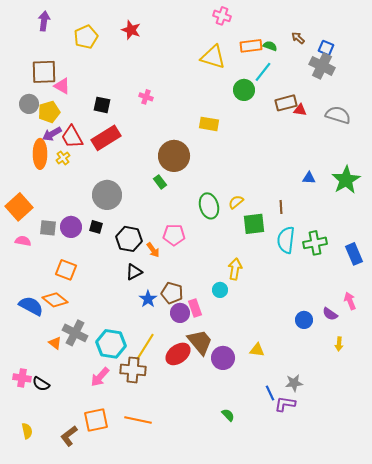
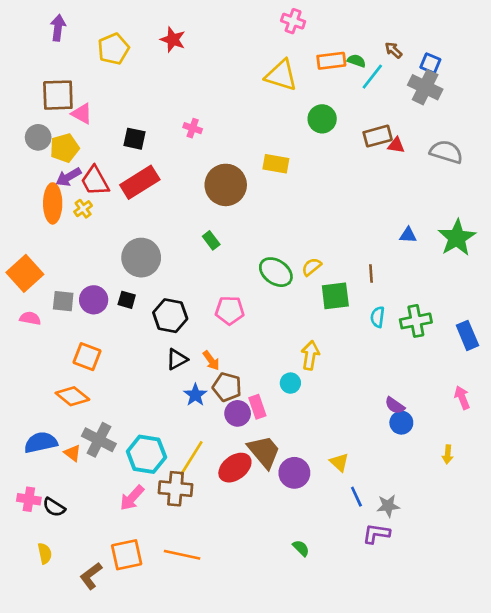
cyan line: (263, 72) -> (372, 77), moved
brown circle: (174, 156) -> (226, 185), moved
green ellipse: (209, 206) -> (276, 272), turned -40
cyan semicircle: (286, 240) -> (378, 317), size x0.6
orange arrow: (153, 250) -> (211, 361), moved
blue semicircle: (31, 306) -> (41, 442), moved, turned -40
purple semicircle: (330, 314) -> (395, 405), moved
yellow triangle: (257, 350) -> (339, 462), turned 35
blue line: (270, 393) -> (356, 497), moved
yellow semicircle: (27, 431) -> (45, 553), moved

